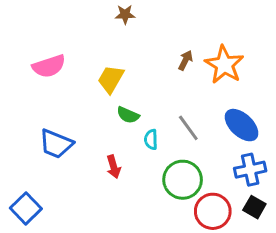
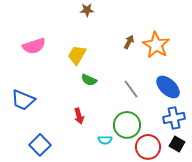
cyan semicircle: (151, 139) -> (105, 140), moved, turned -88
blue trapezoid: (56, 144) -> (23, 100), moved
blue square: (26, 208) -> (40, 145), moved

